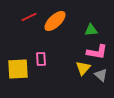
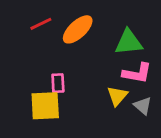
green triangle: (91, 30) -> (129, 42), size x1.5
yellow square: (18, 69) -> (45, 106), moved

